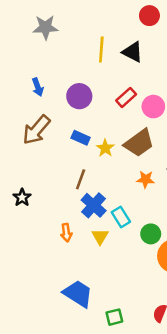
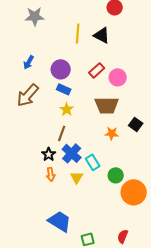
blue arrow: (38, 87) -> (29, 62), turned 48
blue rectangle: (81, 138) -> (64, 89), moved
brown trapezoid: (139, 143) -> (107, 105), turned 35
yellow star: (105, 148) -> (67, 109), moved
black star: (22, 198) -> (49, 154), moved

